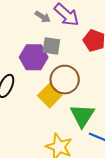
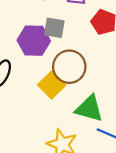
green triangle: (82, 116) -> (89, 108), turned -48

